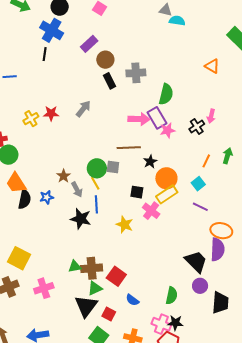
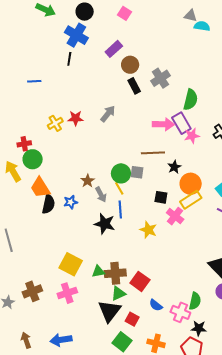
gray cross: (136, 73) -> (160, 78), turned -30
yellow square: (19, 258) -> (71, 264), moved
pink cross: (161, 324) -> (180, 312), moved

